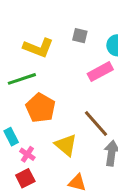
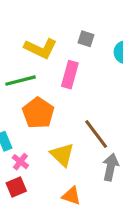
pink rectangle: (100, 72) -> (70, 75), moved, turned -50

